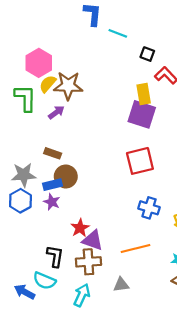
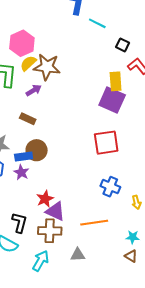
brown rectangle: (53, 153) -> (28, 119), moved

